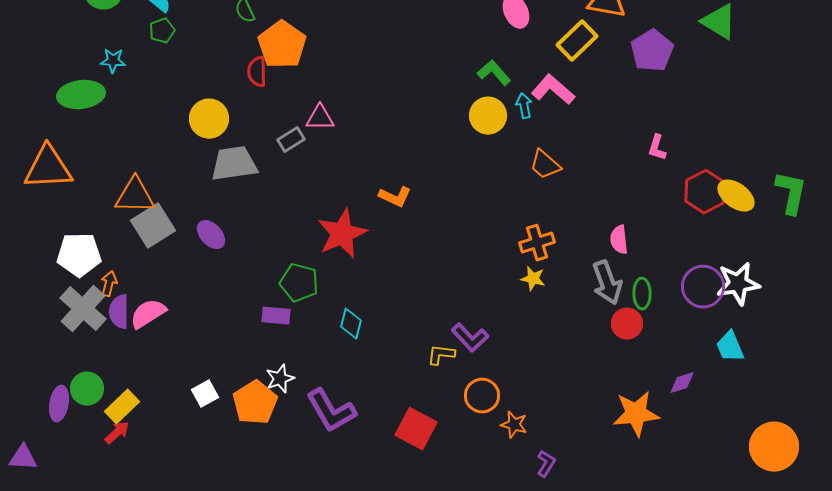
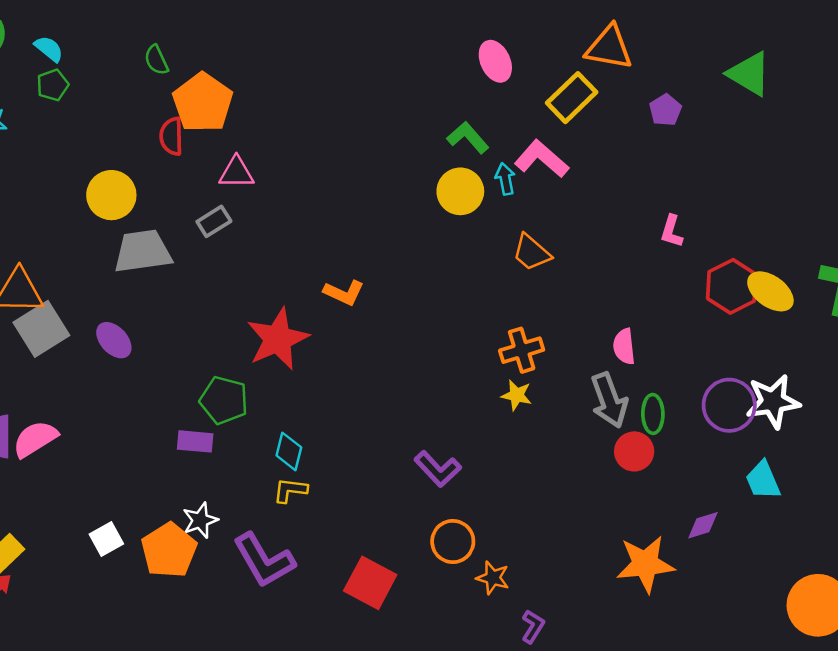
purple pentagon: (652, 51) -> (665, 110), size x0.6
pink triangle: (320, 118) -> (236, 173), moved
yellow L-shape: (441, 355) -> (290, 490), moved

